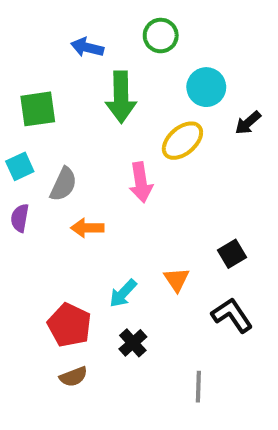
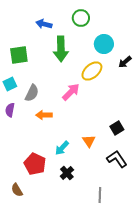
pink arrow: (141, 182) -> (71, 92), turned -126
brown semicircle: (73, 377) -> (17, 190), moved, turned 80

